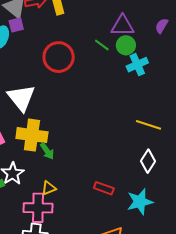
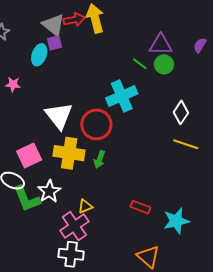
red circle: (59, 57) -> (96, 124), moved
cyan cross: (137, 65) -> (122, 96), moved, size x1.4
green arrow: (47, 151) -> (99, 159), moved, turned 54
white diamond: (148, 161) -> (181, 112), moved
pink cross: (38, 208) -> (74, 226), turned -36

